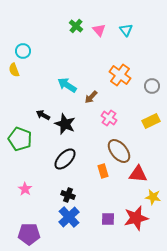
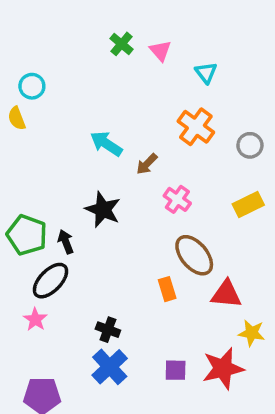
cyan triangle: (126, 30) -> (206, 73), moved
black arrow: (43, 115) -> (66, 242), moved, turned 40
black ellipse: (65, 159) -> (50, 281), moved

